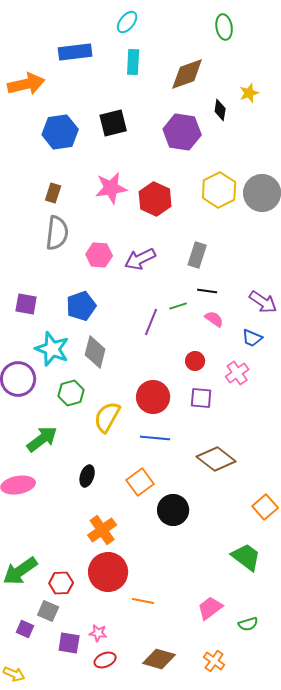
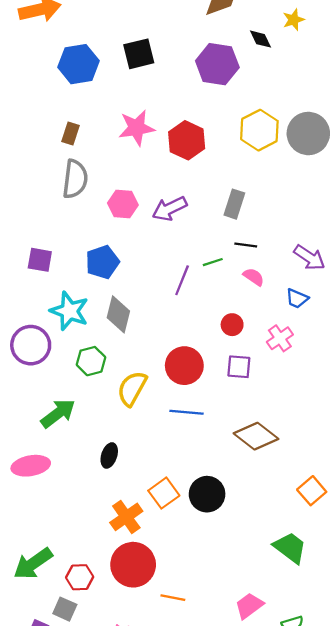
black diamond: (220, 110) -> (261, 39), turned -35
orange square: (140, 482) -> (164, 493), moved

